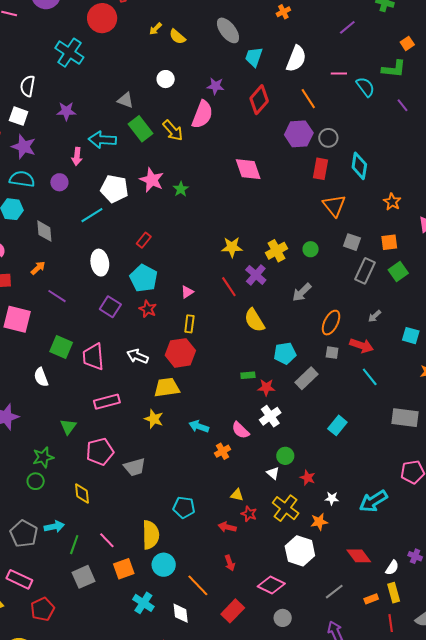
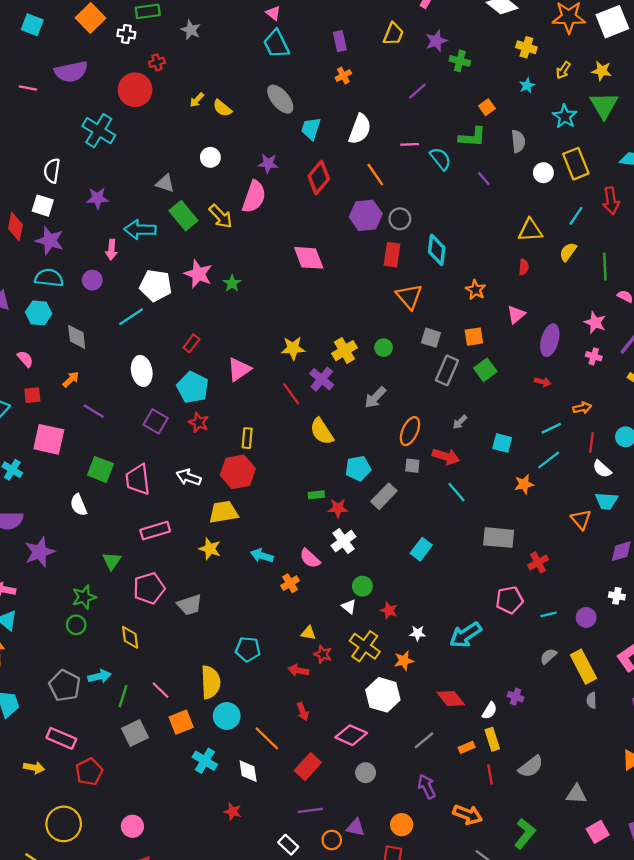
pink triangle: (187, 292) -> (239, 369), moved, size x1.6

